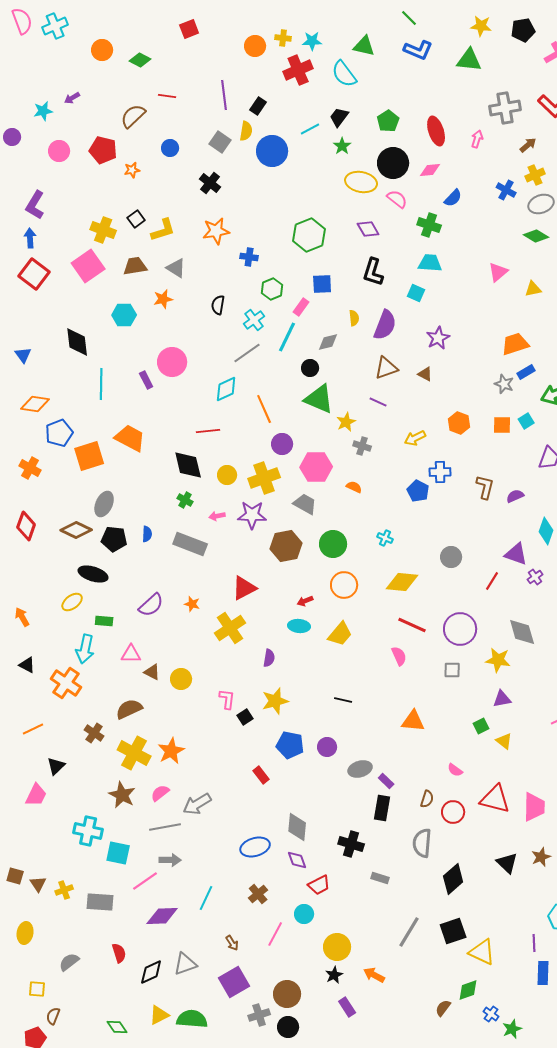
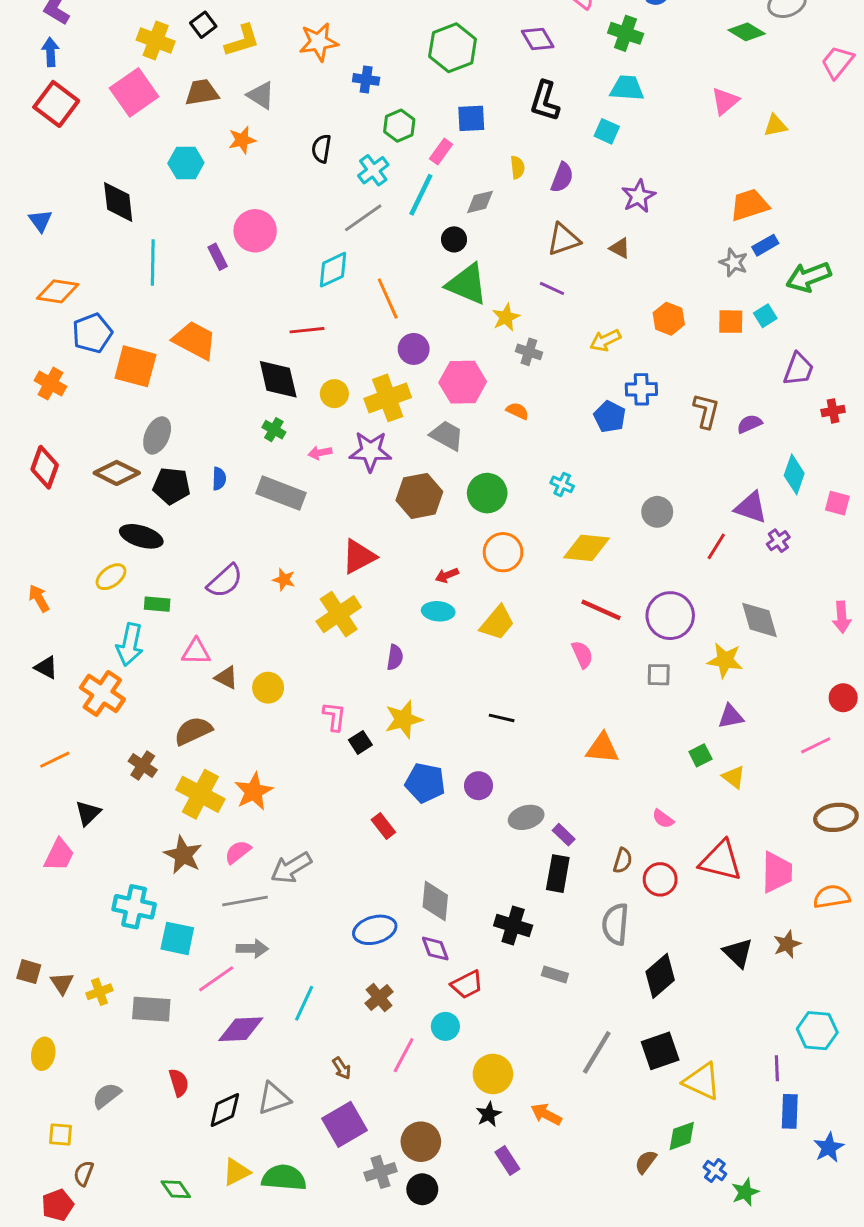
green diamond: (536, 236) -> (747, 32), moved
purple semicircle: (385, 325) -> (562, 177), size x0.7
orange square: (89, 456) -> (135, 366), turned 32

